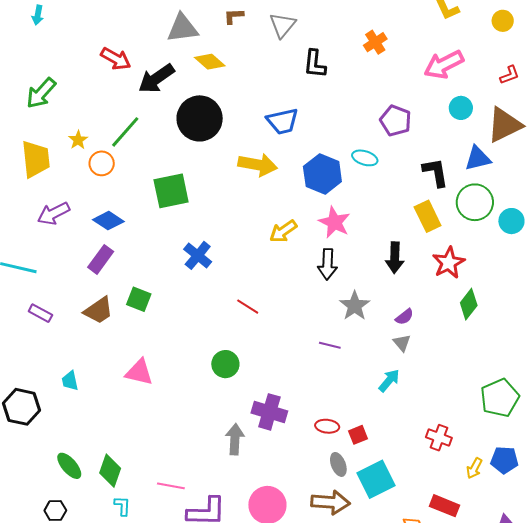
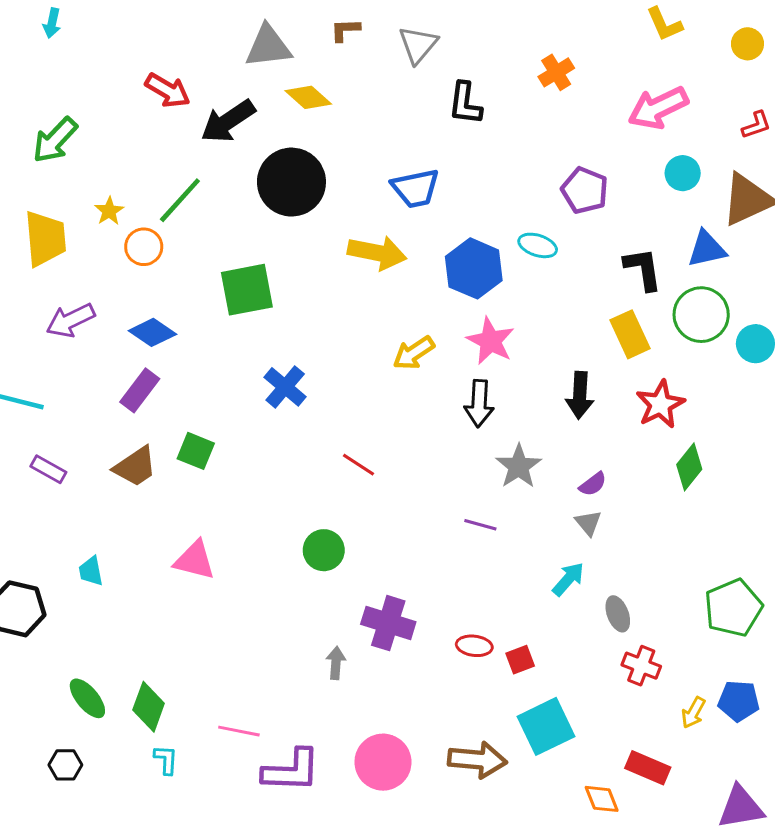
gray arrow: (235, 439) -> (336, 663), size x0.7
gray ellipse: (338, 464) -> (618, 614), moved

